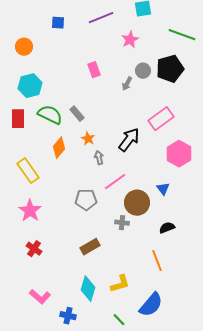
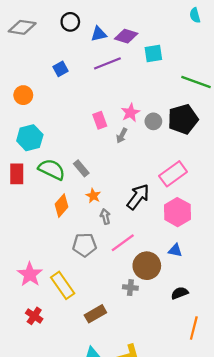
blue square: (58, 23) -> (60, 69), turned -32
pink star: (130, 40) -> (130, 113), moved
gray arrow: (127, 84) -> (122, 136), moved
pink hexagon: (179, 154) -> (177, 212), moved
yellow rectangle: (28, 171) -> (63, 285), moved
blue triangle: (163, 189) -> (175, 250), turned -40
gray pentagon: (86, 200) -> (84, 245), moved
orange line: (157, 261) -> (194, 328), moved, turned 35

